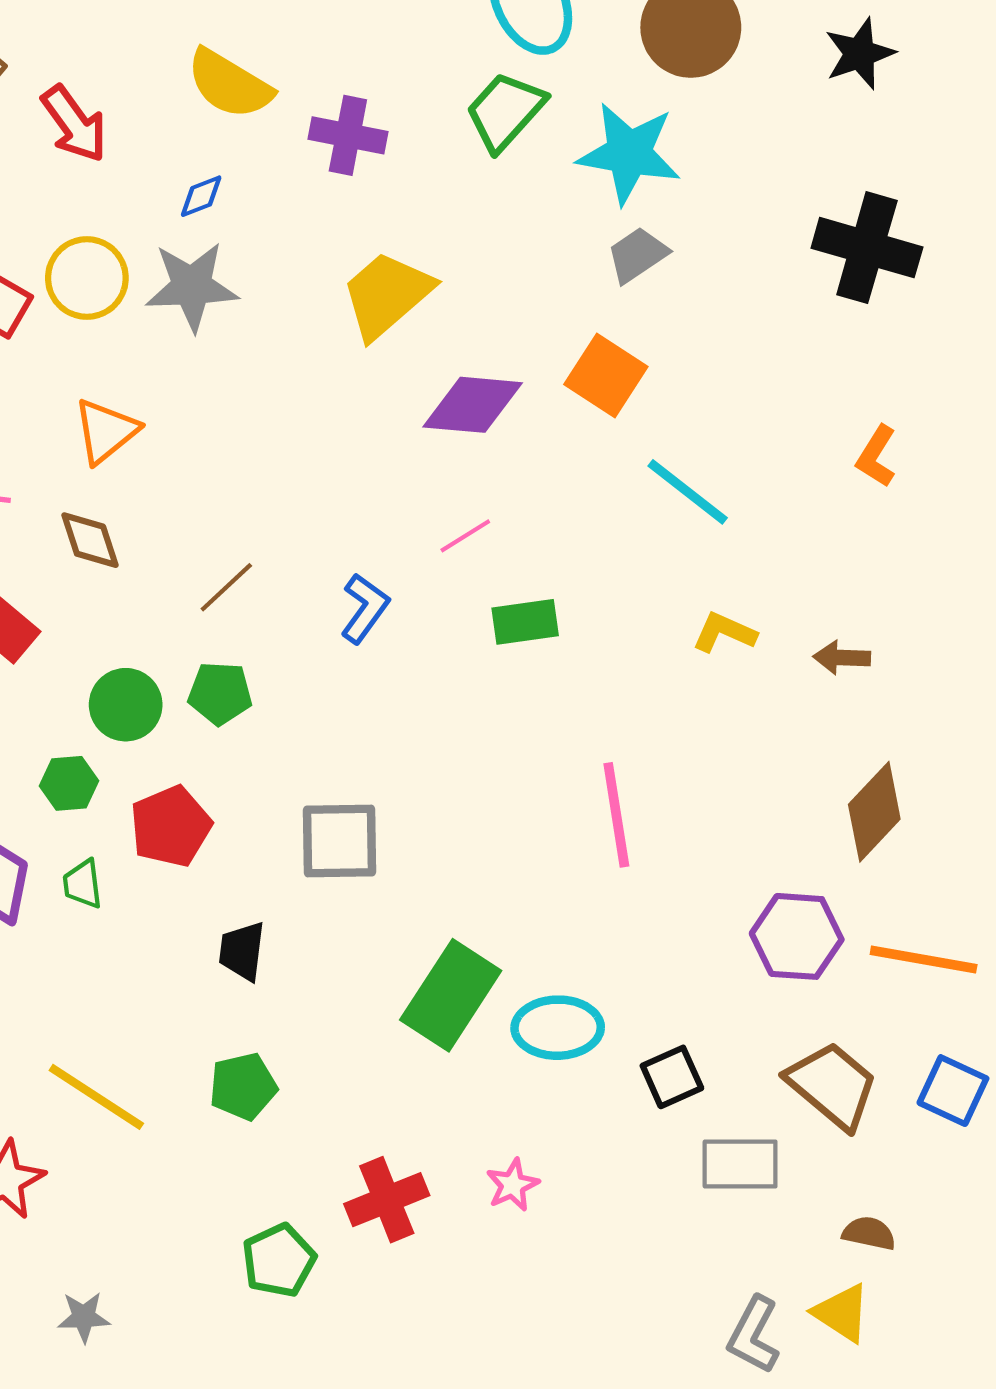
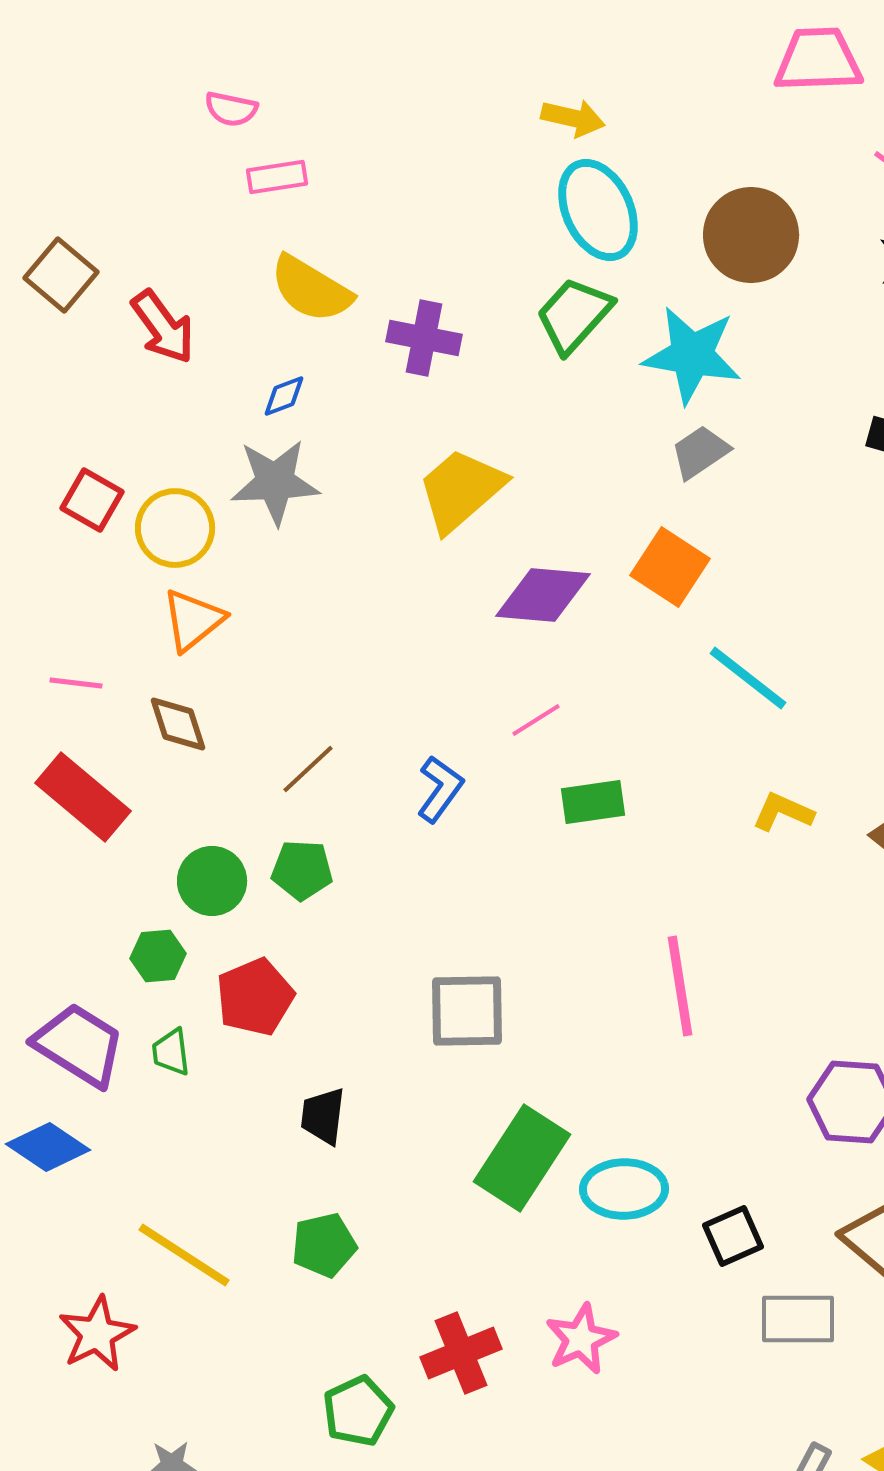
yellow circle: (87, 278) -> (175, 528), moved
gray square: (340, 841) -> (467, 1011), moved
pink star: (513, 1185) -> (581, 1339), size x1.4

